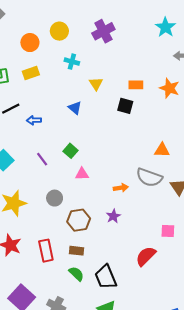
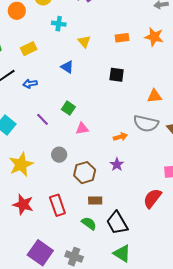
yellow rectangle: (31, 73) -> (29, 49), moved
black square: (125, 106) -> (117, 75), moved
brown rectangle: (76, 251) -> (95, 200), moved

